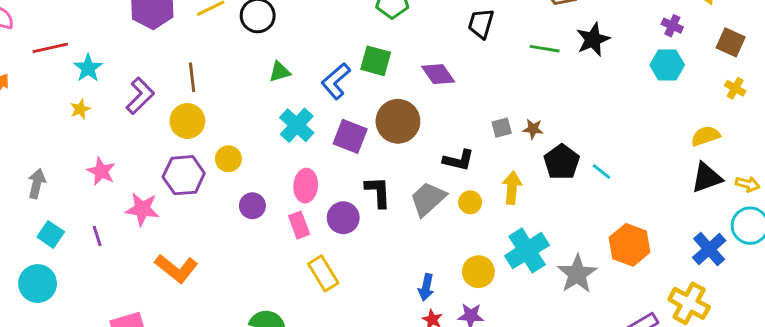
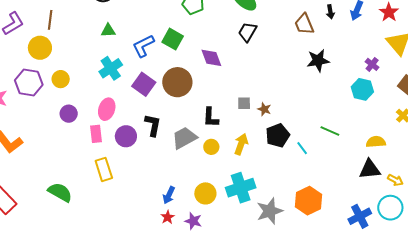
green line: (545, 49) -> (330, 131), moved
black L-shape: (458, 160) -> (211, 117), turned 65

